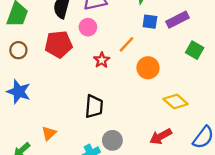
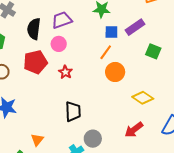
orange line: (126, 44) -> (106, 52), moved
red star: (102, 60) -> (65, 72), moved

